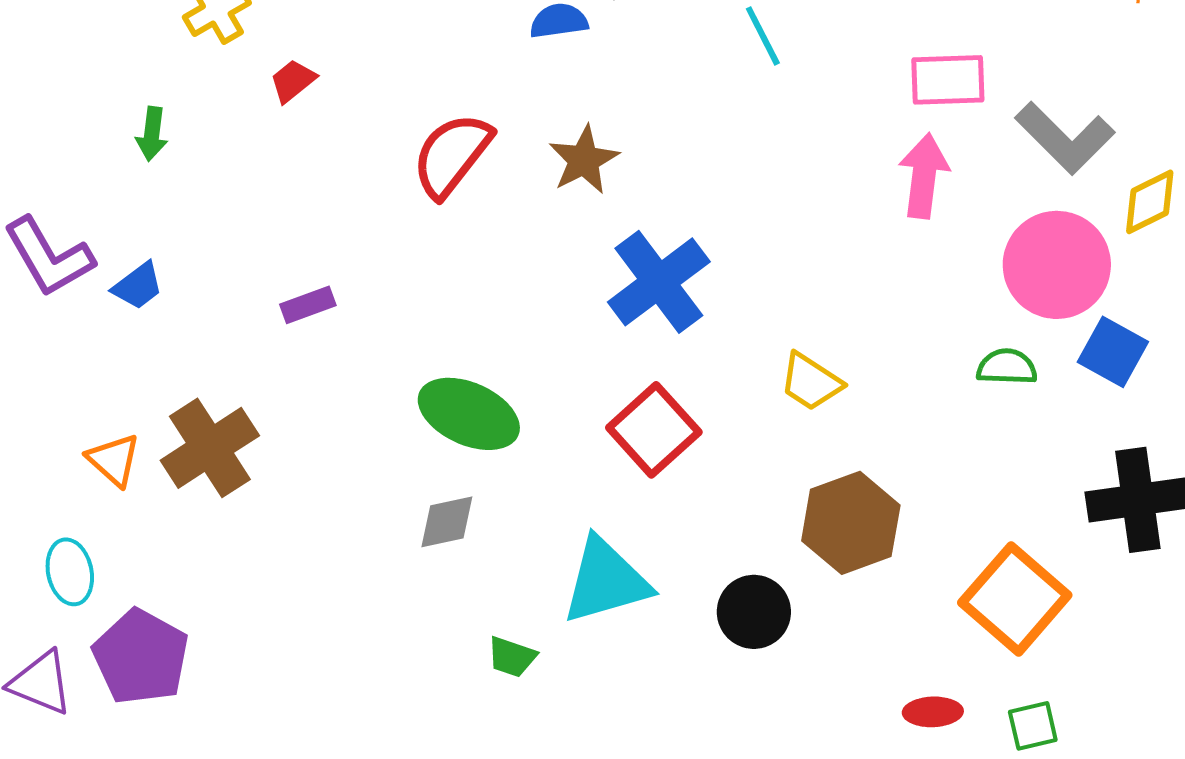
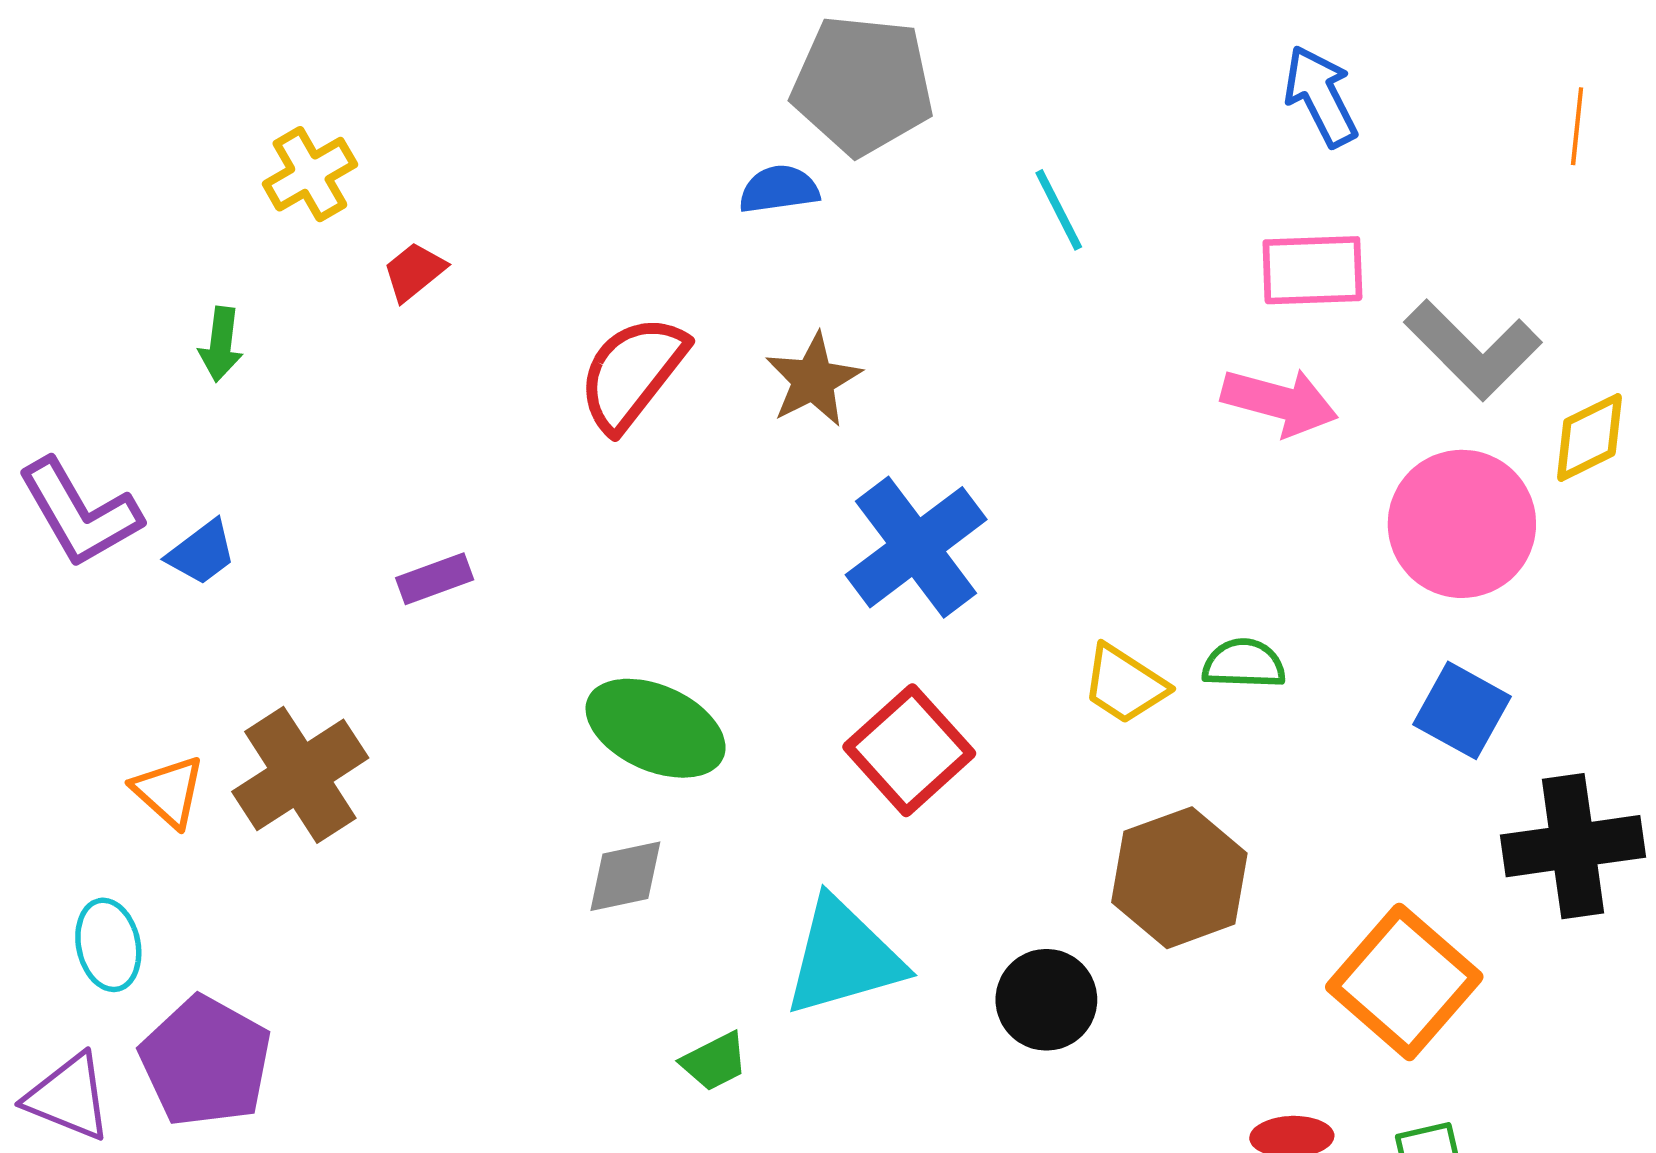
pink arrow: (924, 176) -> (1280, 402), turned 98
blue square: (1113, 352) -> (1462, 710), moved
green semicircle: (1007, 367) -> (1244, 664), moved
green trapezoid: (512, 657) -> (715, 1061), turned -46

